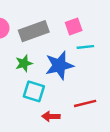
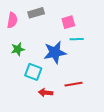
gray rectangle: (34, 31) -> (36, 13), moved, size x0.7
green star: (24, 63) -> (18, 49), moved

